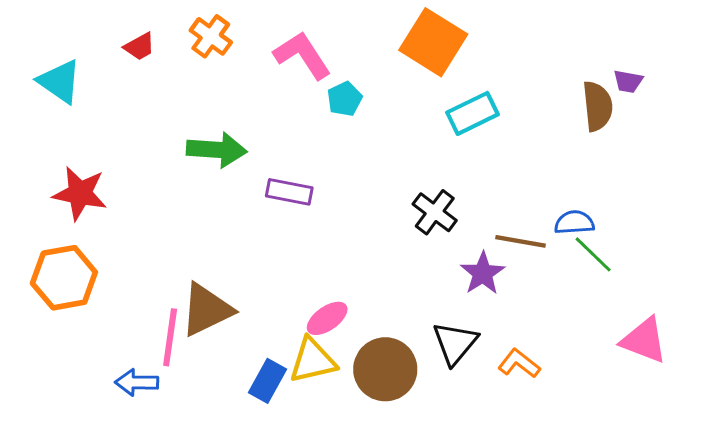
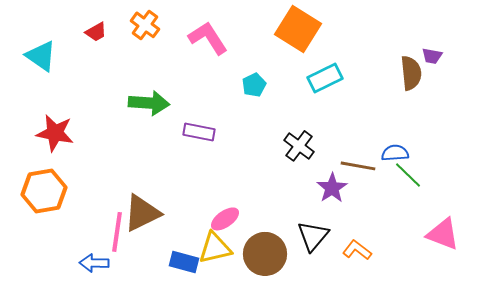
cyan pentagon: (345, 99) -> (254, 85), moved
blue rectangle: (267, 381) -> (184, 262), turned 76

